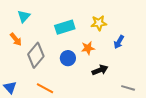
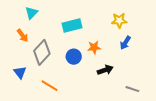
yellow star: (99, 23) -> (119, 20), moved
blue triangle: (10, 87) -> (20, 72), moved

